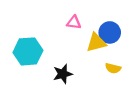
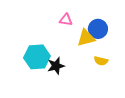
cyan hexagon: (28, 51) -> (37, 57), moved

